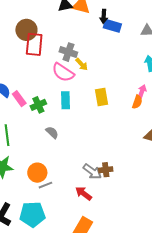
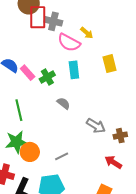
gray cross: (68, 52) -> (53, 21), moved
gray arrow: (92, 172) -> (96, 126), moved
orange circle: (37, 173) -> (30, 152), moved
red arrow: (84, 193) -> (113, 162), moved

